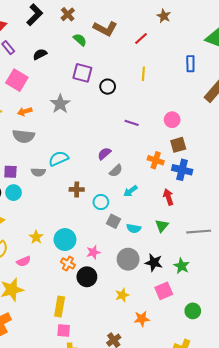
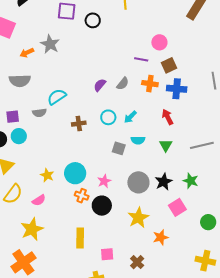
orange arrow: (25, 111) -> (27, 53), moved
purple line: (132, 123) -> (141, 59), moved
gray semicircle: (116, 171) -> (123, 84), moved
cyan circle: (101, 202) -> (108, 117), moved
cyan semicircle: (134, 228) -> (138, 140), moved
black star: (154, 263) -> (164, 182), turned -30
yellow star: (122, 295) -> (138, 218), size x1.5
pink square: (64, 330) -> (107, 254), moved

